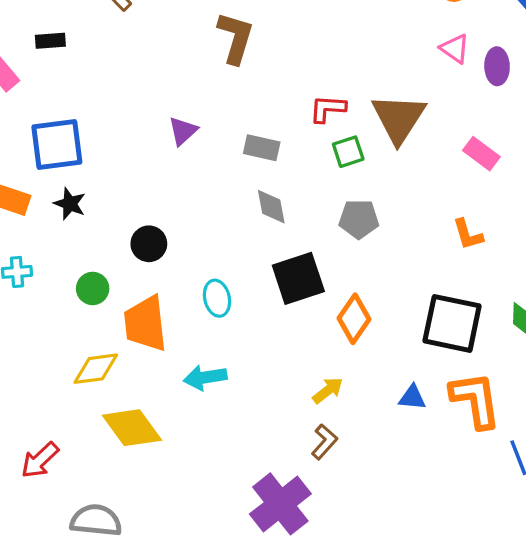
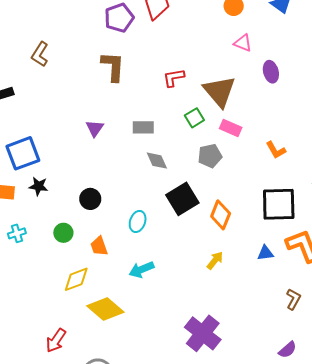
purple ellipse: (497, 66) -> (271, 72), moved
red L-shape: (328, 109) -> (174, 78), moved
pink rectangle: (481, 154) -> (231, 128), moved
cyan ellipse: (217, 298) -> (138, 222), turned 45
orange trapezoid: (145, 324) -> (99, 246), size x0.6
brown L-shape: (324, 442) -> (293, 299), moved

